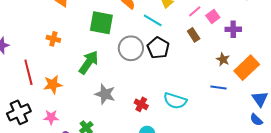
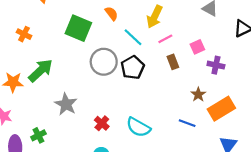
pink line: (195, 11) -> (165, 39), moved
green arrow: (89, 62) -> (41, 71), moved

